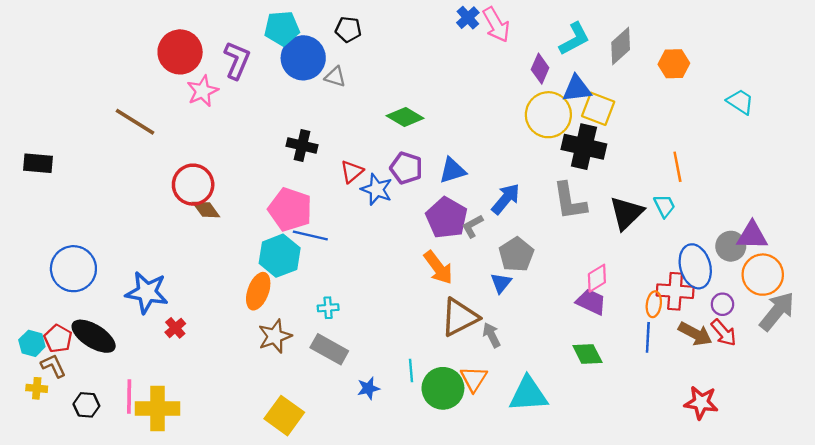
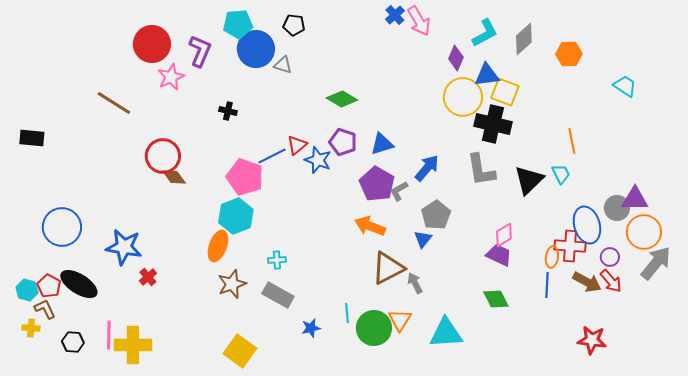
black cross: (302, 146) -> (228, 111), moved, size x0.7
blue line: (310, 236) -> (272, 156), moved, turned -40
orange arrow: (438, 268) -> (370, 226), turned 148

